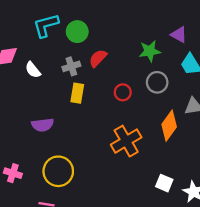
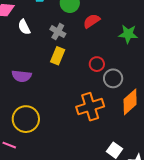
red semicircle: (98, 58) -> (92, 21), moved
gray cross: (71, 66) -> (58, 32), turned 35
gray circle: (157, 82) -> (113, 78), moved

